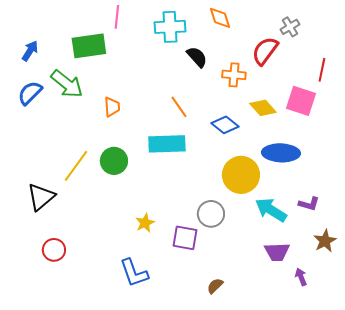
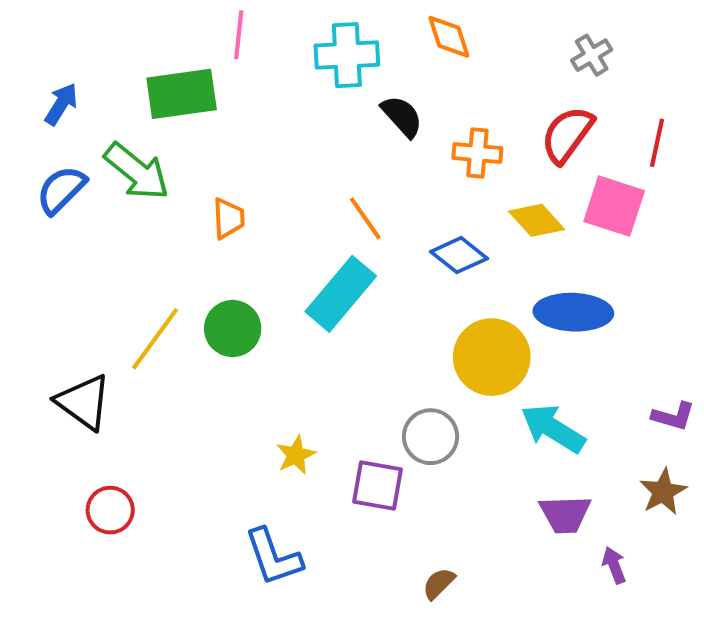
red semicircle: (265, 51) -> (567, 135), moved
cyan rectangle: (167, 144) -> (341, 294), turned -48
black triangle: (41, 197) -> (84, 402), turned -44
purple L-shape: (309, 204) -> (673, 416), moved

